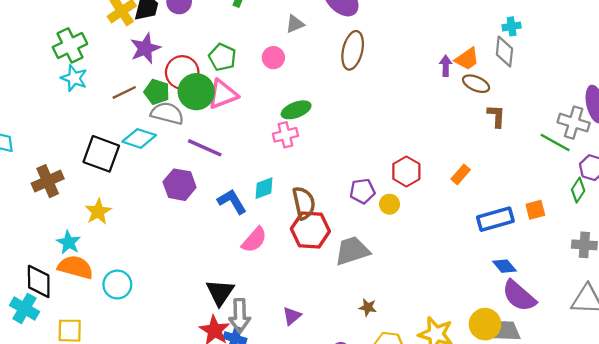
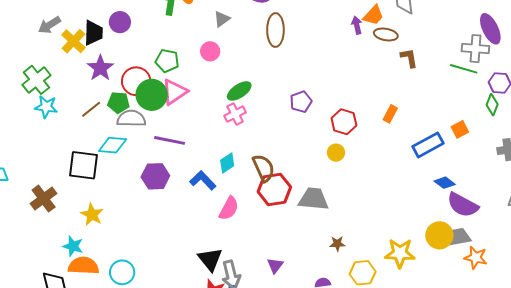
purple pentagon: (362, 191) -> (301, 102), moved
gray trapezoid: (352, 251) -> (313, 199), turned 36

